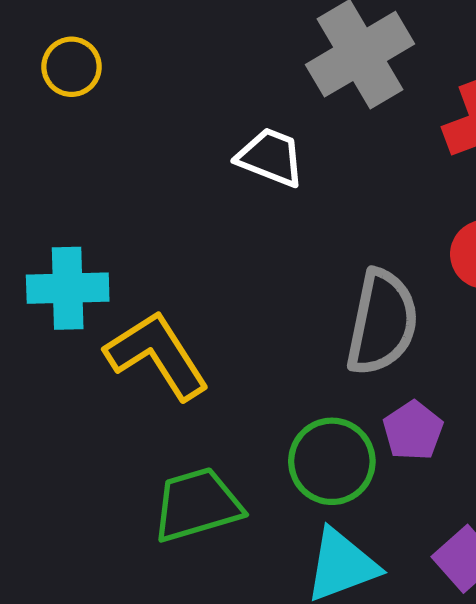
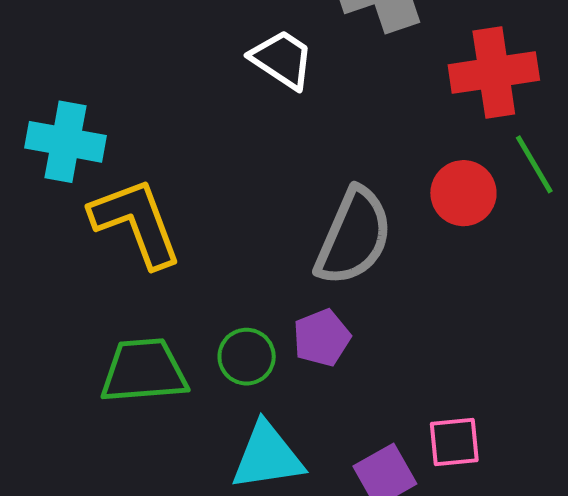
purple pentagon: (413, 431) -> (322, 338), moved
green circle: (332, 461) -> (247, 357), moved, size x0.7

